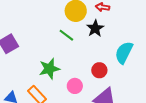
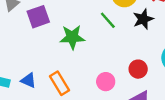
green star: (49, 69) -> (72, 37), moved

